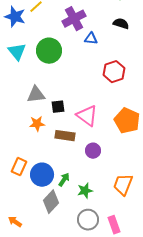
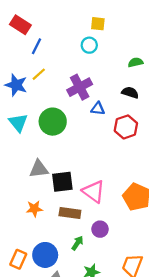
red hexagon: (114, 72) -> (126, 127), moved
black square: (58, 107) -> (62, 182), size x1.5
orange star: (37, 124) -> (34, 209), moved
orange rectangle: (19, 167) -> (18, 259), moved
green arrow: (64, 180) -> (77, 243), moved

